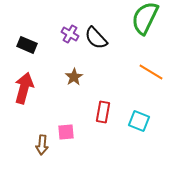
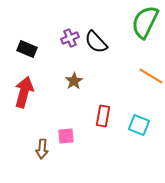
purple cross: (70, 34) -> (70, 38), turned 36

